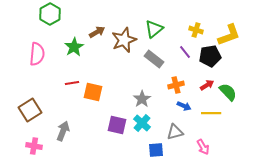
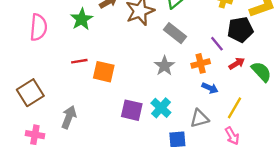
purple line: (185, 52) -> (217, 44), moved
gray star: (142, 99) -> (164, 66), moved
yellow line: (211, 113) -> (234, 108), moved, turned -60

